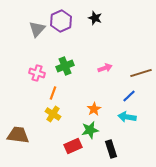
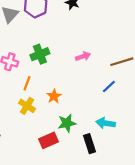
orange star: (94, 109) -> (54, 96), moved
cyan arrow: (127, 117) -> (106, 123), moved

